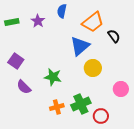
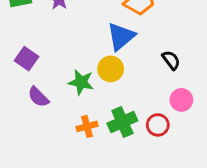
black semicircle: (114, 36) -> (171, 60), moved
yellow circle: (93, 68) -> (111, 69), moved
red circle: (101, 116) -> (158, 125), moved

